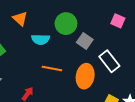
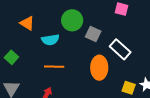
orange line: (52, 68) -> (54, 67), moved

